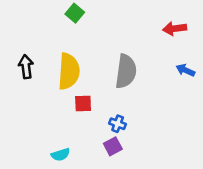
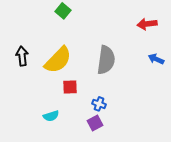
yellow semicircle: (69, 71) -> (58, 60), turned 40
cyan semicircle: (60, 155) -> (51, 116), moved

